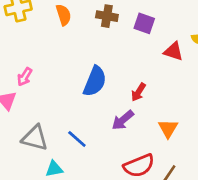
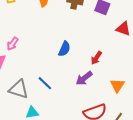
blue semicircle: (95, 81) -> (64, 49), size x0.7
blue line: (77, 139) -> (45, 83), moved

